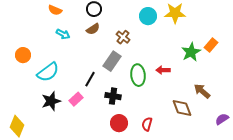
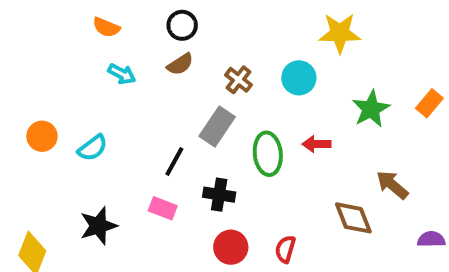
cyan circle: (148, 16) -> (299, 78), moved
orange rectangle: (211, 45) -> (429, 103), moved
orange circle: (23, 55) -> (42, 136), moved
cyan semicircle: (48, 72) -> (93, 148), size x0.7
pink rectangle: (76, 99) -> (163, 208), moved, turned 64
black star: (51, 101) -> (98, 226), moved
purple semicircle: (222, 119) -> (431, 239), turned 32

